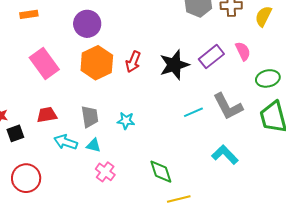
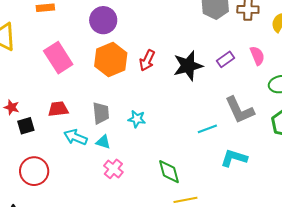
purple rectangle: (211, 57) -> (226, 59), size x0.7
cyan line: (193, 112) -> (207, 129), moved
cyan L-shape: (225, 155) -> (234, 158), turned -32

